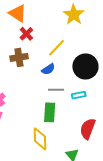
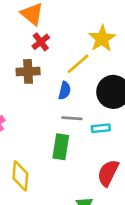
yellow star: (74, 15) -> (102, 39), moved
blue semicircle: (48, 69) -> (65, 91), turned -48
yellow diamond: (40, 139) -> (20, 176), moved

